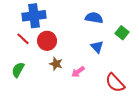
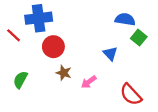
blue semicircle: (94, 18) -> (125, 19), moved
red line: (23, 39) -> (14, 35), moved

